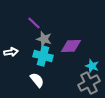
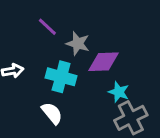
gray star: (44, 39) -> (78, 43), moved
cyan star: (92, 66) -> (119, 92), moved

